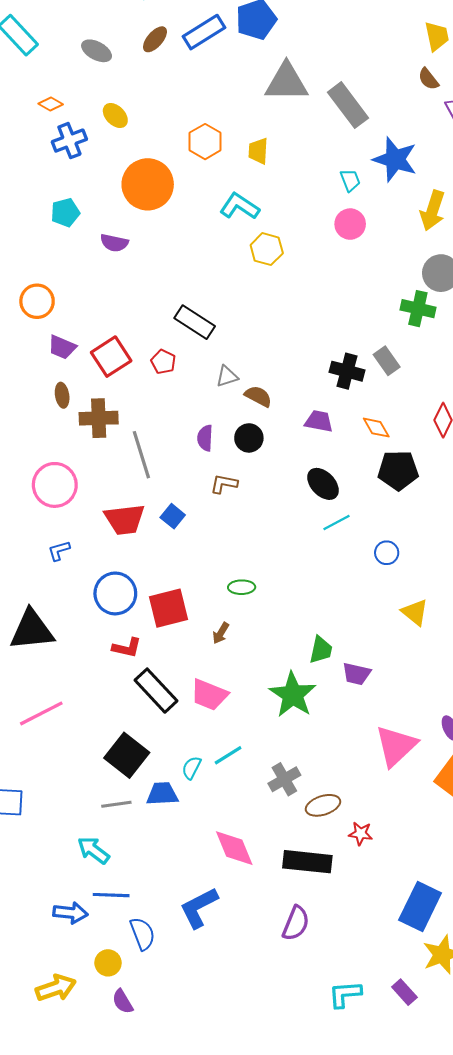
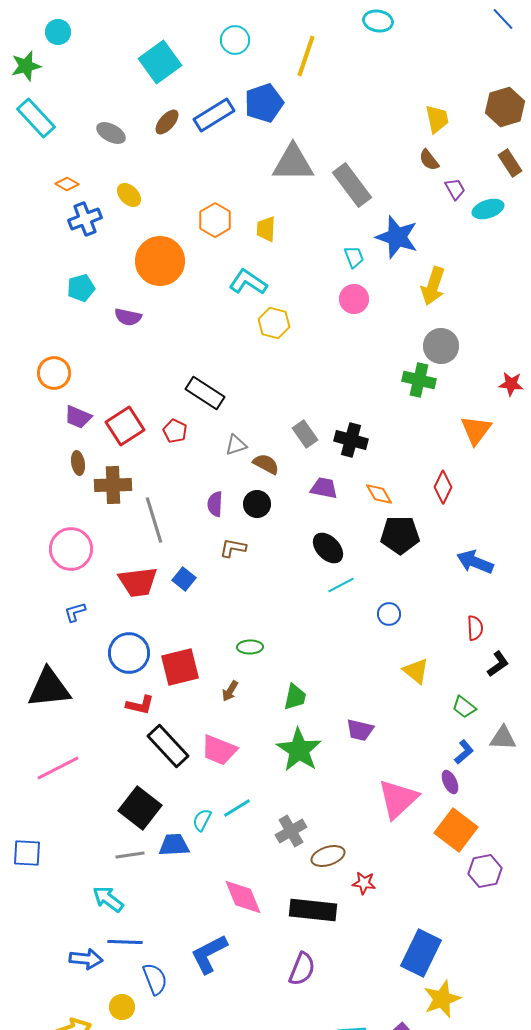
gray rectangle: (387, 361) -> (305, 434), moved
green trapezoid: (321, 650) -> (295, 697), moved

